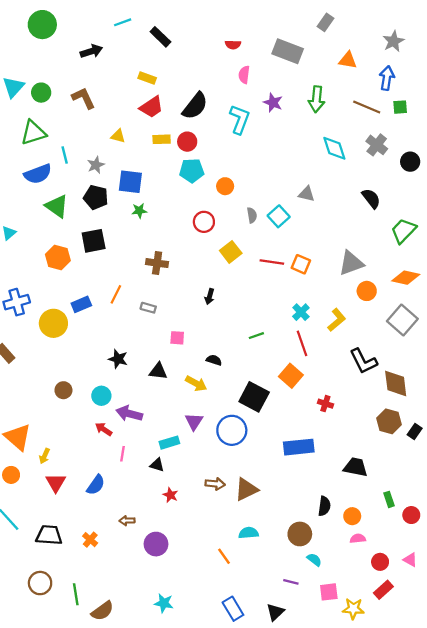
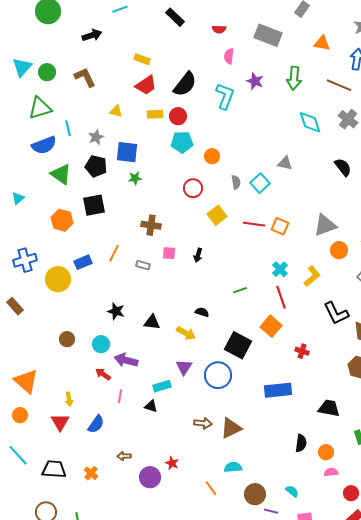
black rectangle: (160, 37) -> (175, 17), moved
pink square: (177, 338) -> (169, 253), moved
yellow arrow: (45, 456) -> (69, 399), moved, turned -32
red star: (170, 495) -> (172, 463), moved
brown circle: (300, 534) -> (255, 494), moved

